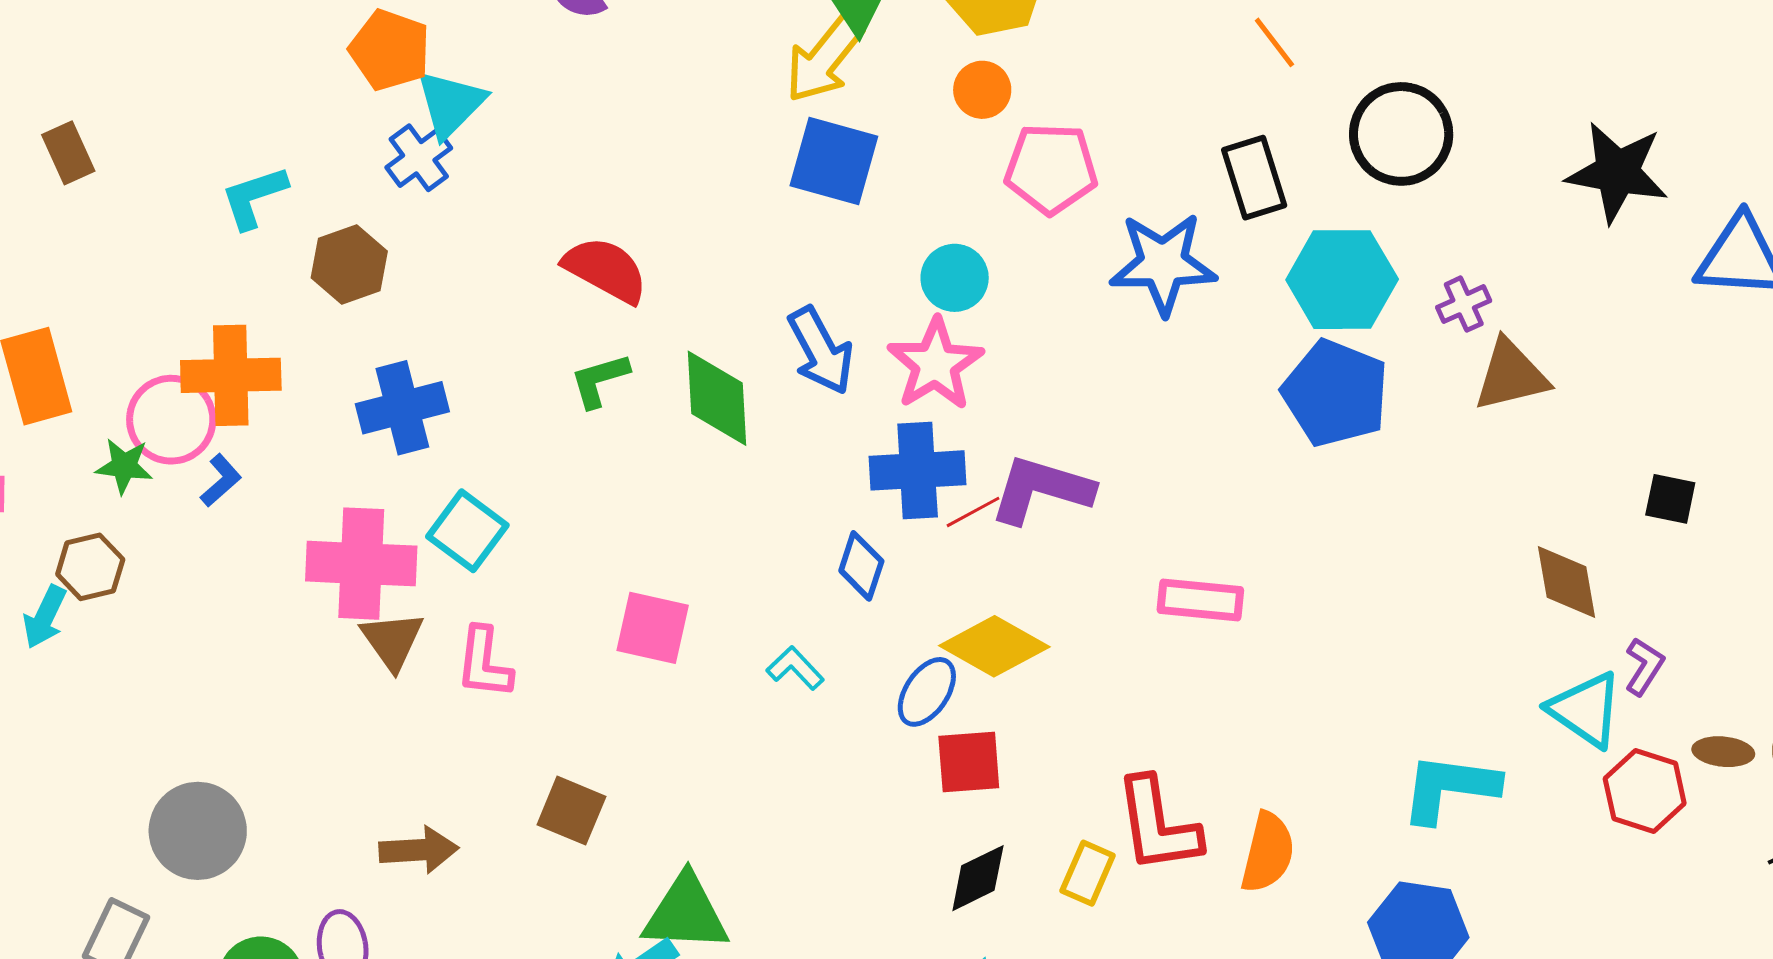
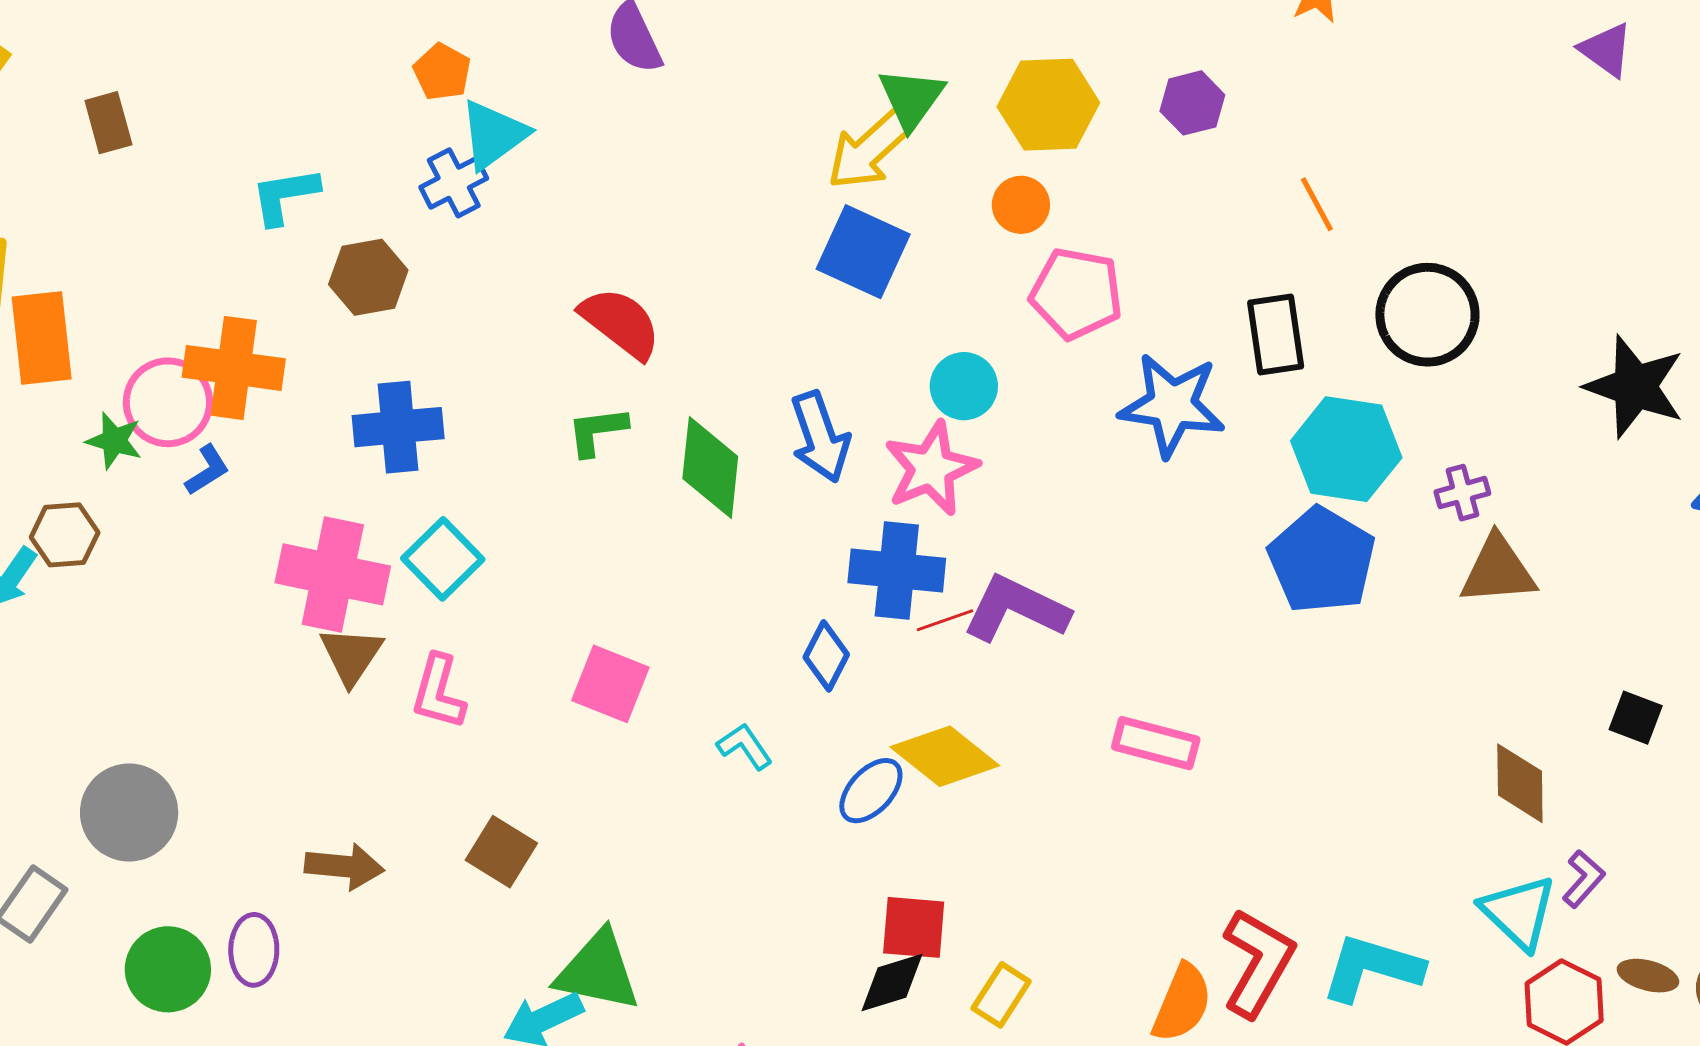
orange pentagon: (390, 50) -> (442, 72), size x0.7
red square: (969, 762) -> (914, 927), moved
red L-shape: (1158, 825) -> (1258, 963), moved, turned -151

